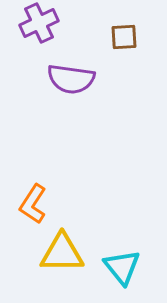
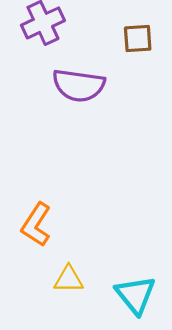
yellow triangle: (62, 253) -> (69, 279), size x0.6

